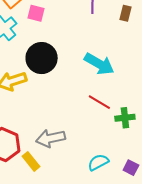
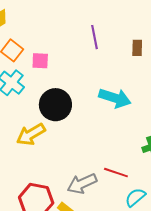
brown rectangle: (125, 13) -> (137, 48), moved
red line: (99, 102) -> (116, 173), moved

